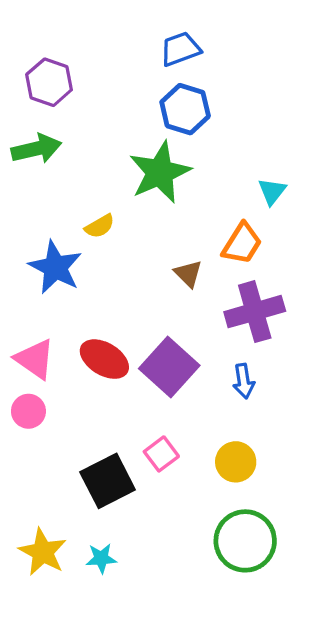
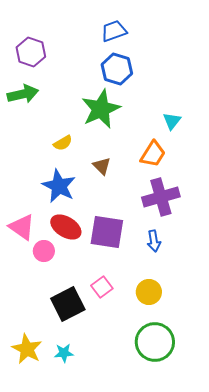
blue star: (55, 267) -> (59, 186), moved
brown triangle: (188, 274) -> (102, 166), moved
purple square: (169, 367) -> (107, 232), turned -33
pink circle: (28, 411) -> (44, 251), moved

